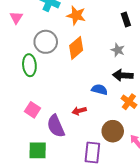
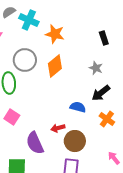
black arrow: (123, 75) -> (101, 93), turned -42
pink square: (32, 110) -> (12, 117), moved
brown circle: (113, 131) -> (75, 141), moved

